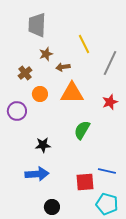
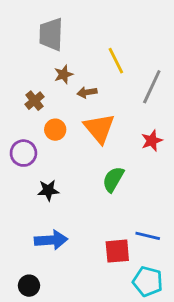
orange triangle: (72, 93) -> (99, 128), turned 50
black star: (43, 145) -> (48, 190), moved
black circle: (52, 207) -> (29, 286), moved

